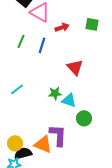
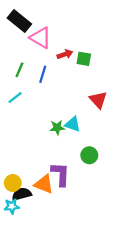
green square: (92, 24) -> (84, 59), moved
red triangle: (75, 67) -> (98, 100), moved
cyan line: (17, 89) -> (15, 98), moved
cyan triangle: (69, 100) -> (73, 124), moved

